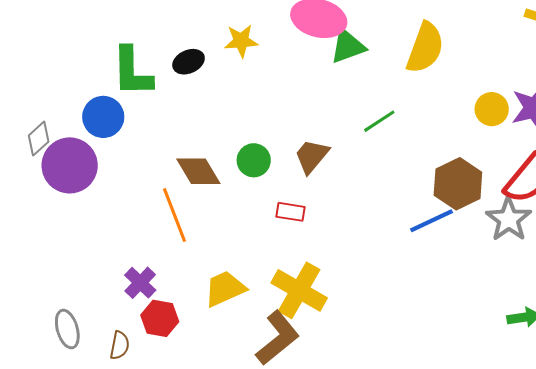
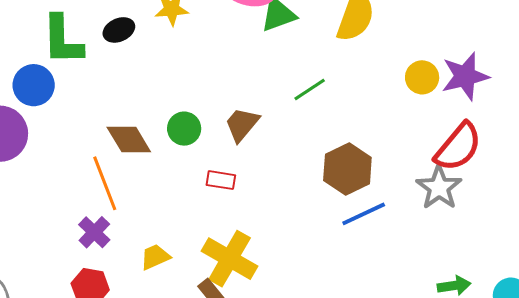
brown hexagon: (458, 184) -> (347, 169), moved
blue line: (431, 221) -> (364, 214), moved
purple cross: (140, 283) -> (94, 232), moved
yellow trapezoid: (225, 289) -> (155, 257), size x0.7

